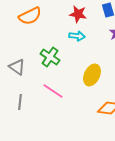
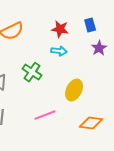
pink line: (53, 91) -> (45, 115), moved, turned -55

